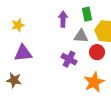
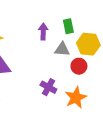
purple cross: (69, 59) -> (48, 87), moved

